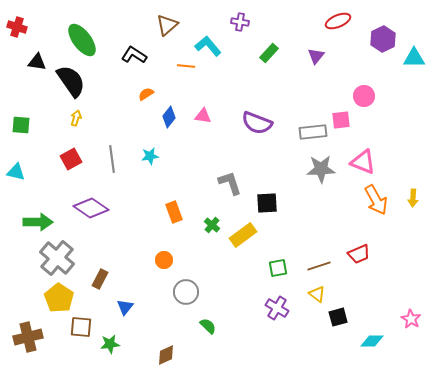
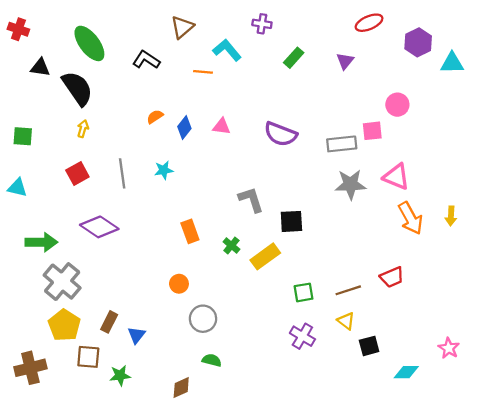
orange semicircle: (146, 94) -> (155, 117), moved
brown rectangle: (100, 279) -> (109, 322), moved
green semicircle: (208, 326) -> (212, 360), moved, turned -30

